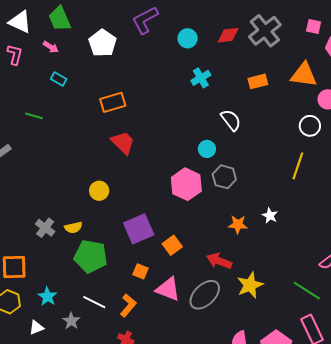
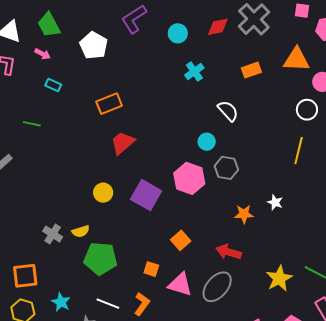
red trapezoid: (123, 143) -> (123, 143), turned -80
purple square: (139, 229) -> (146, 195), moved, turned -32
yellow star: (250, 285) -> (279, 278), moved

